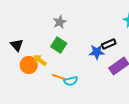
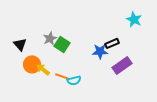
gray star: (60, 22) -> (50, 38), moved
yellow arrow: (40, 60) -> (43, 69), moved

